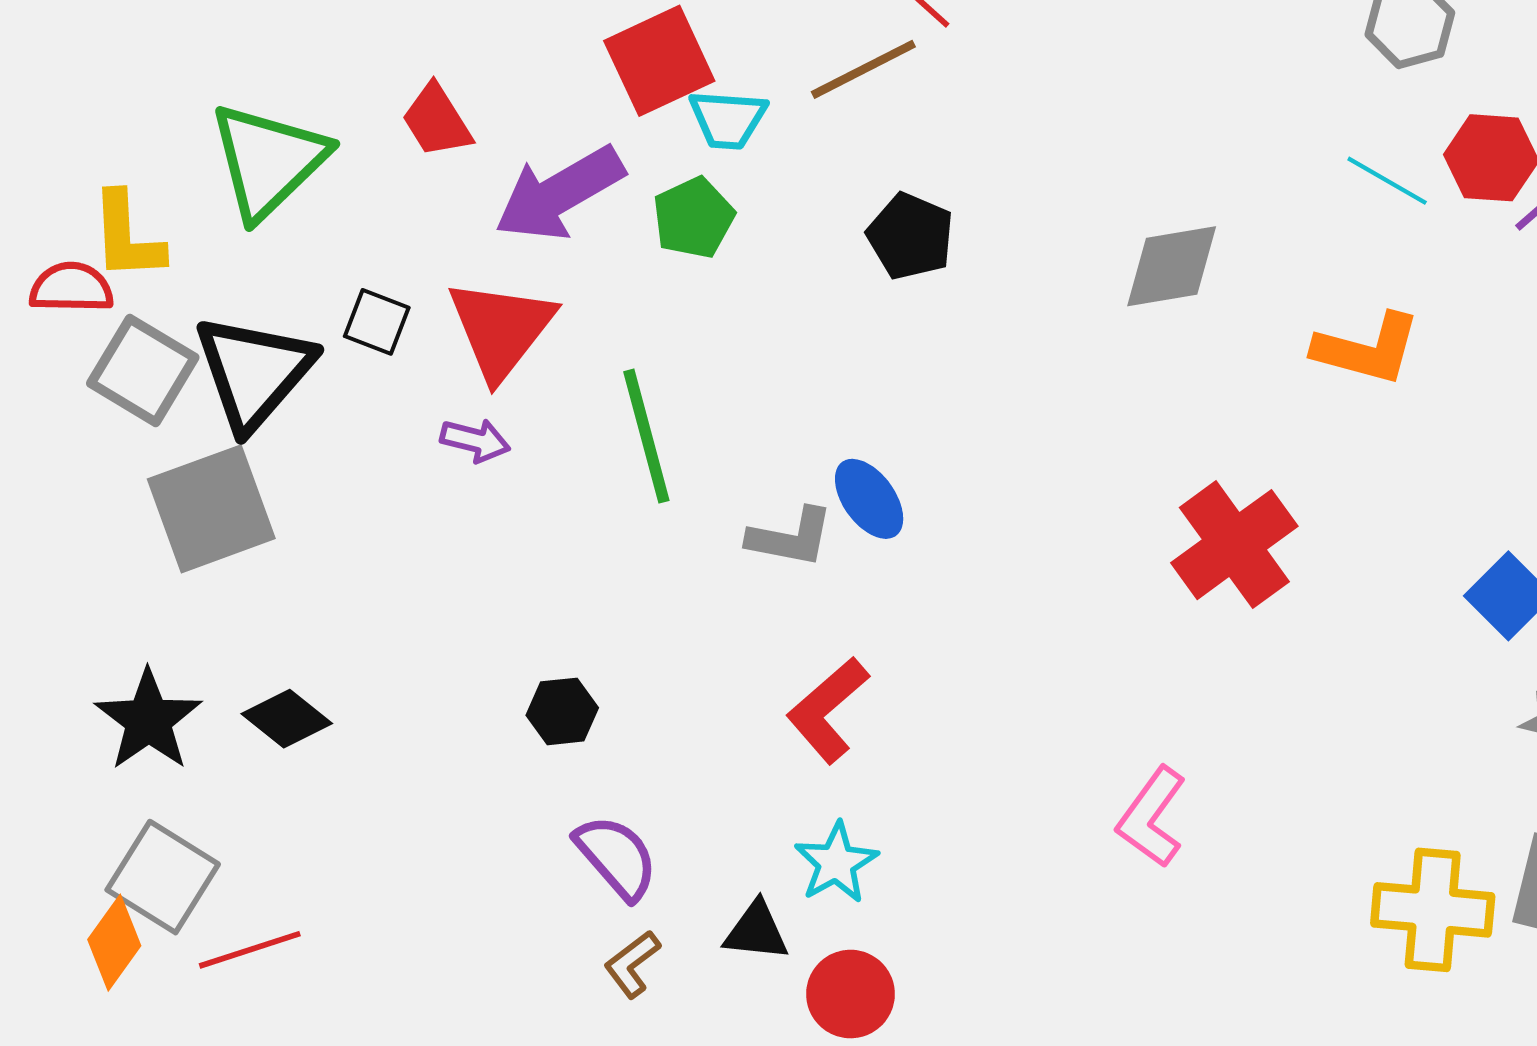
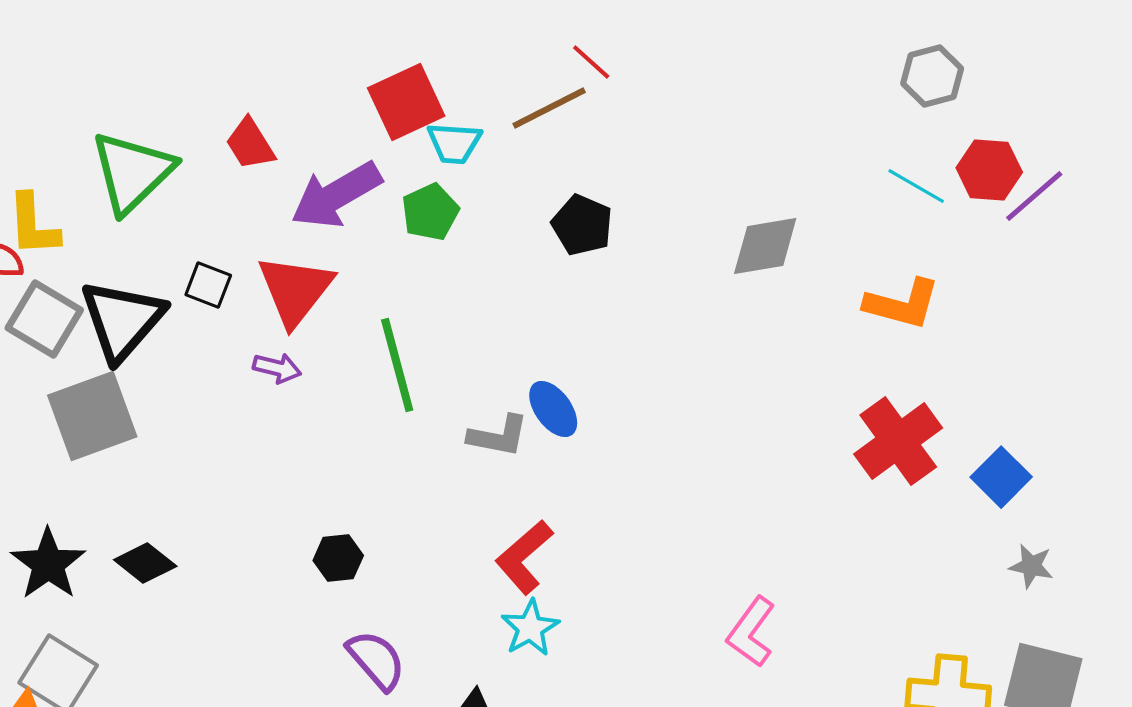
red cross: (1234, 545) -> (898, 441), moved
cyan star: (836, 863) -> (530, 628), moved

